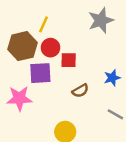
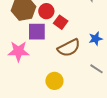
red square: (69, 60) -> (61, 22), turned 32
brown semicircle: (80, 91) -> (69, 48), size x1.6

